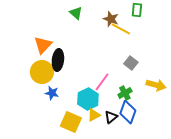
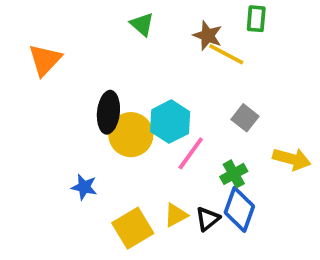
orange triangle: (43, 45) -> (45, 60), moved
yellow circle: (42, 72) -> (131, 135), moved
blue star: (52, 93) -> (84, 187), moved
cyan hexagon: (88, 99) -> (170, 122), moved
yellow square: (71, 122) -> (133, 228), turned 35

